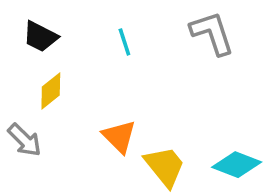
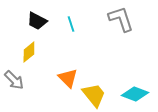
black trapezoid: (40, 37) -> (37, 21), moved

